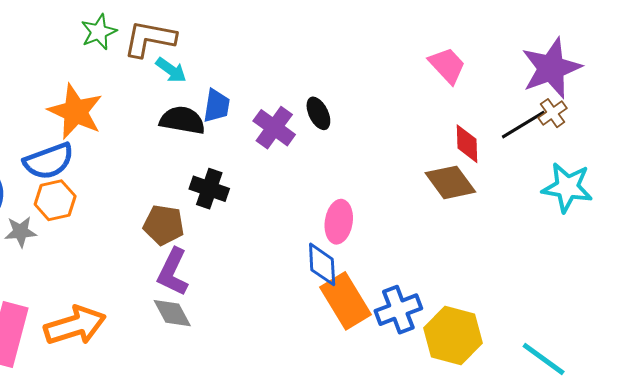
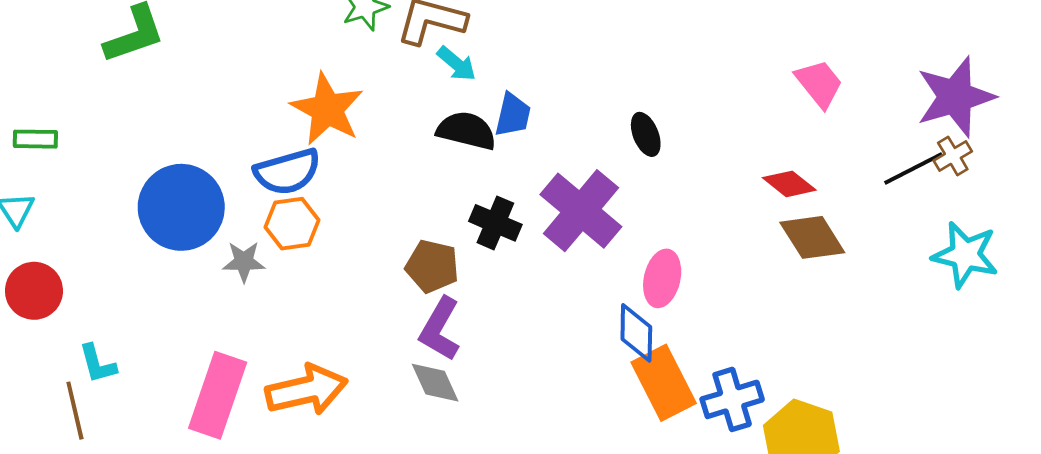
purple cross: (274, 128) -> (581, 211), moved, size x1.5
red diamond: (467, 144) -> (789, 184), moved, turned -54

